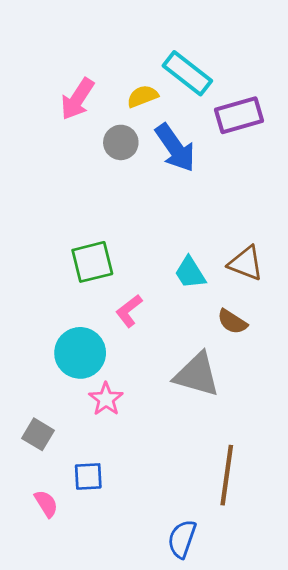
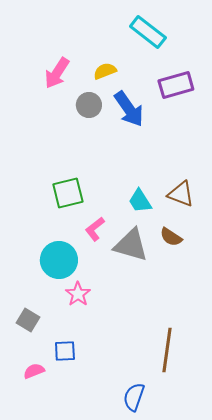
cyan rectangle: (187, 73) -> (148, 32), moved
gray triangle: (197, 375) -> (131, 245), moved
pink semicircle: (46, 504) -> (34, 371), turned -80

